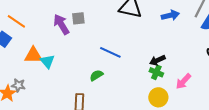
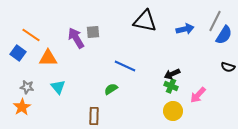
orange triangle: (33, 55) -> (48, 58), moved
cyan triangle: (47, 61) -> (58, 87), moved
gray star: (18, 85) -> (27, 87), moved

